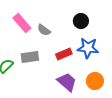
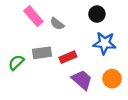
red rectangle: (64, 54) -> (68, 57), moved

